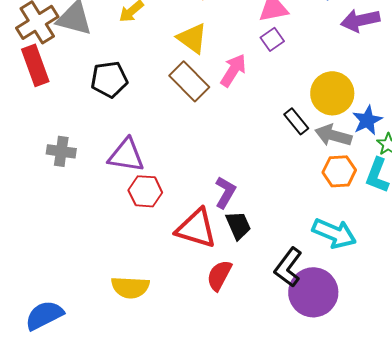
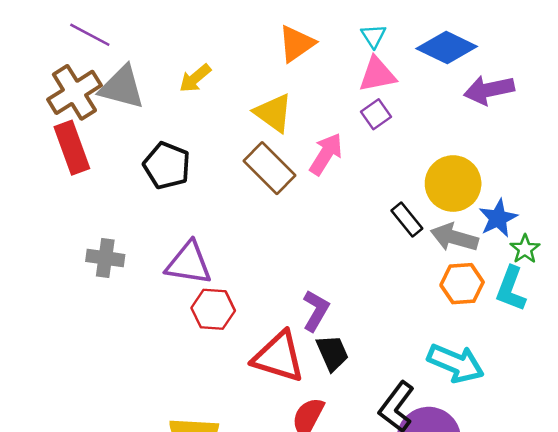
black pentagon: (109, 79) -> (167, 166), turned 30

